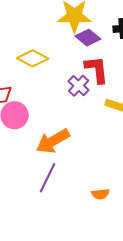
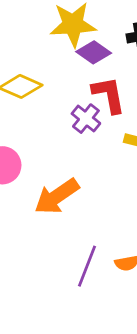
purple line: (47, 178) -> (87, 266), moved

